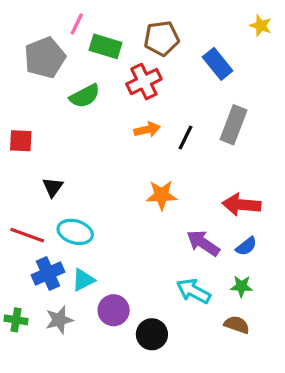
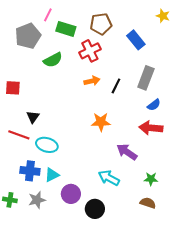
red line: (27, 235) -> (19, 135), moved
blue semicircle: (246, 246) -> (154, 105), moved
blue cross: (48, 273) -> (30, 171), turned 30
cyan arrow: (194, 291) -> (109, 178), moved

